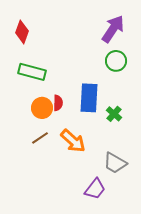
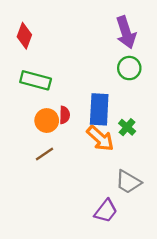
purple arrow: (113, 29) -> (126, 32), turned 128
orange arrow: (73, 141) -> (100, 138), moved

